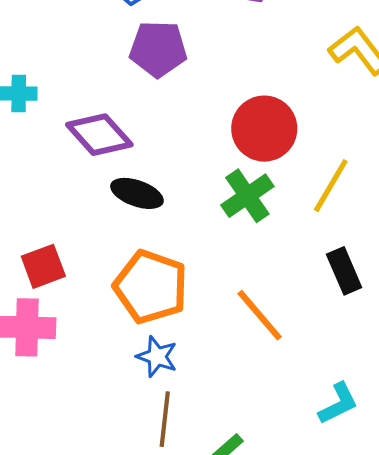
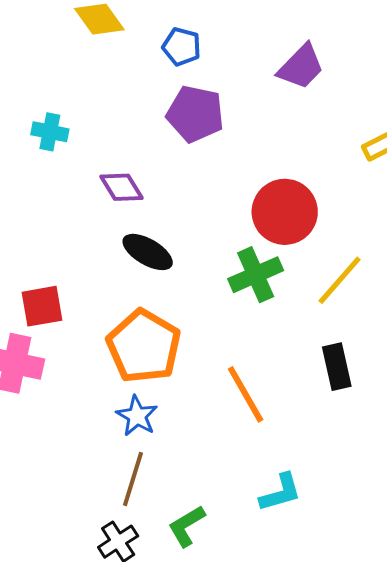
purple diamond: (99, 135) -> (121, 187), size x0.7
cyan L-shape: (338, 404) -> (280, 493), moved

